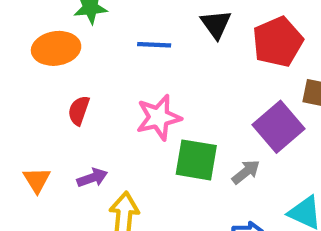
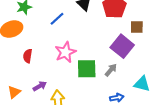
blue line: (154, 45) -> (57, 19), turned -35
orange triangle: (37, 180) -> (14, 92), turned 32

